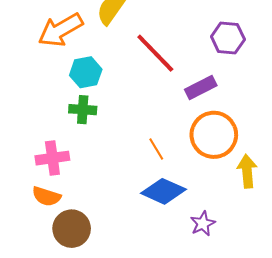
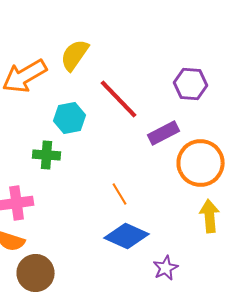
cyan hexagon: (86, 72) -> (70, 118), moved
orange circle: (214, 135) -> (201, 163), moved

